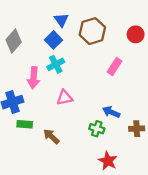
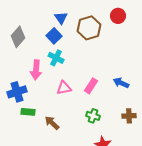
red circle: (136, 34) -> (118, 16), moved
cyan cross: (56, 64) -> (56, 58), turned -35
pink rectangle: (115, 67) -> (91, 86), moved
blue arrow: (111, 112) -> (121, 83), moved

